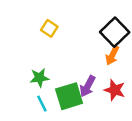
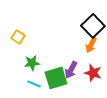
yellow square: (49, 28) -> (18, 37), moved
cyan line: (42, 104) -> (34, 84), turned -40

